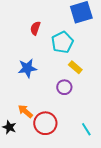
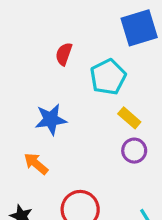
purple circle: (64, 87) -> (134, 151), moved
orange arrow: (25, 111) -> (36, 164), moved

